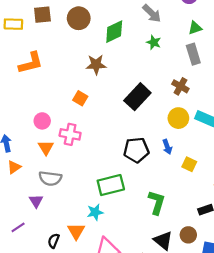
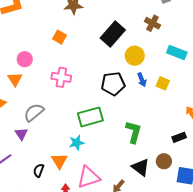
yellow circle: (178, 118) -> (135, 56), moved
pink cross: (70, 134) -> (61, 77), moved
orange triangle: (46, 148) -> (15, 79), moved
yellow square: (189, 164) -> (163, 83), moved
gray semicircle: (50, 178) -> (34, 112), turned 135

